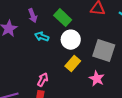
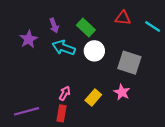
cyan arrow: (42, 37) -> (64, 48), size x1.5
yellow rectangle: (73, 64) -> (93, 98), moved

